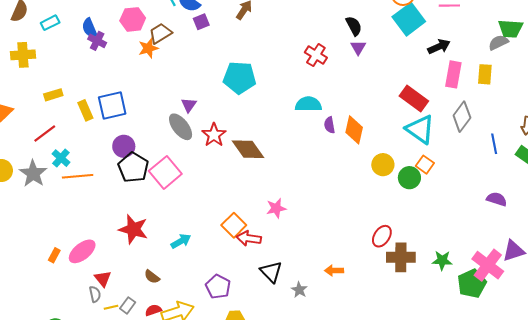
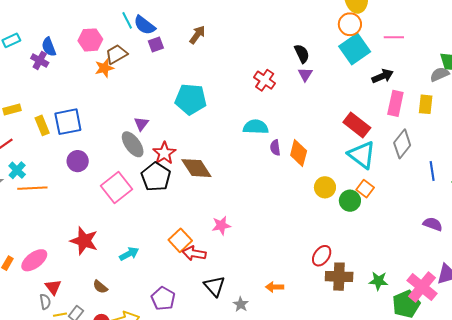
purple cross: (97, 41) -> (40, 60), moved
black pentagon: (133, 167) -> (156, 177), moved

